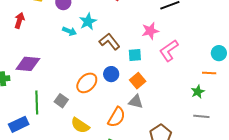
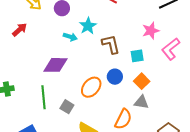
red arrow: (19, 20) -> (20, 30), turned 35
brown L-shape: (109, 42) -> (111, 44), turned 30
purple diamond: (28, 64) -> (55, 65), moved
green line: (37, 102) -> (43, 97), moved

